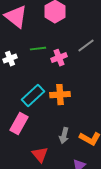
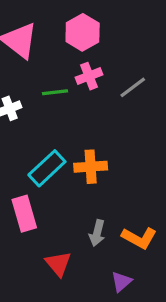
pink cross: (59, 58) -> (89, 76), moved
pink rectangle: (19, 124) -> (24, 214), turned -45

